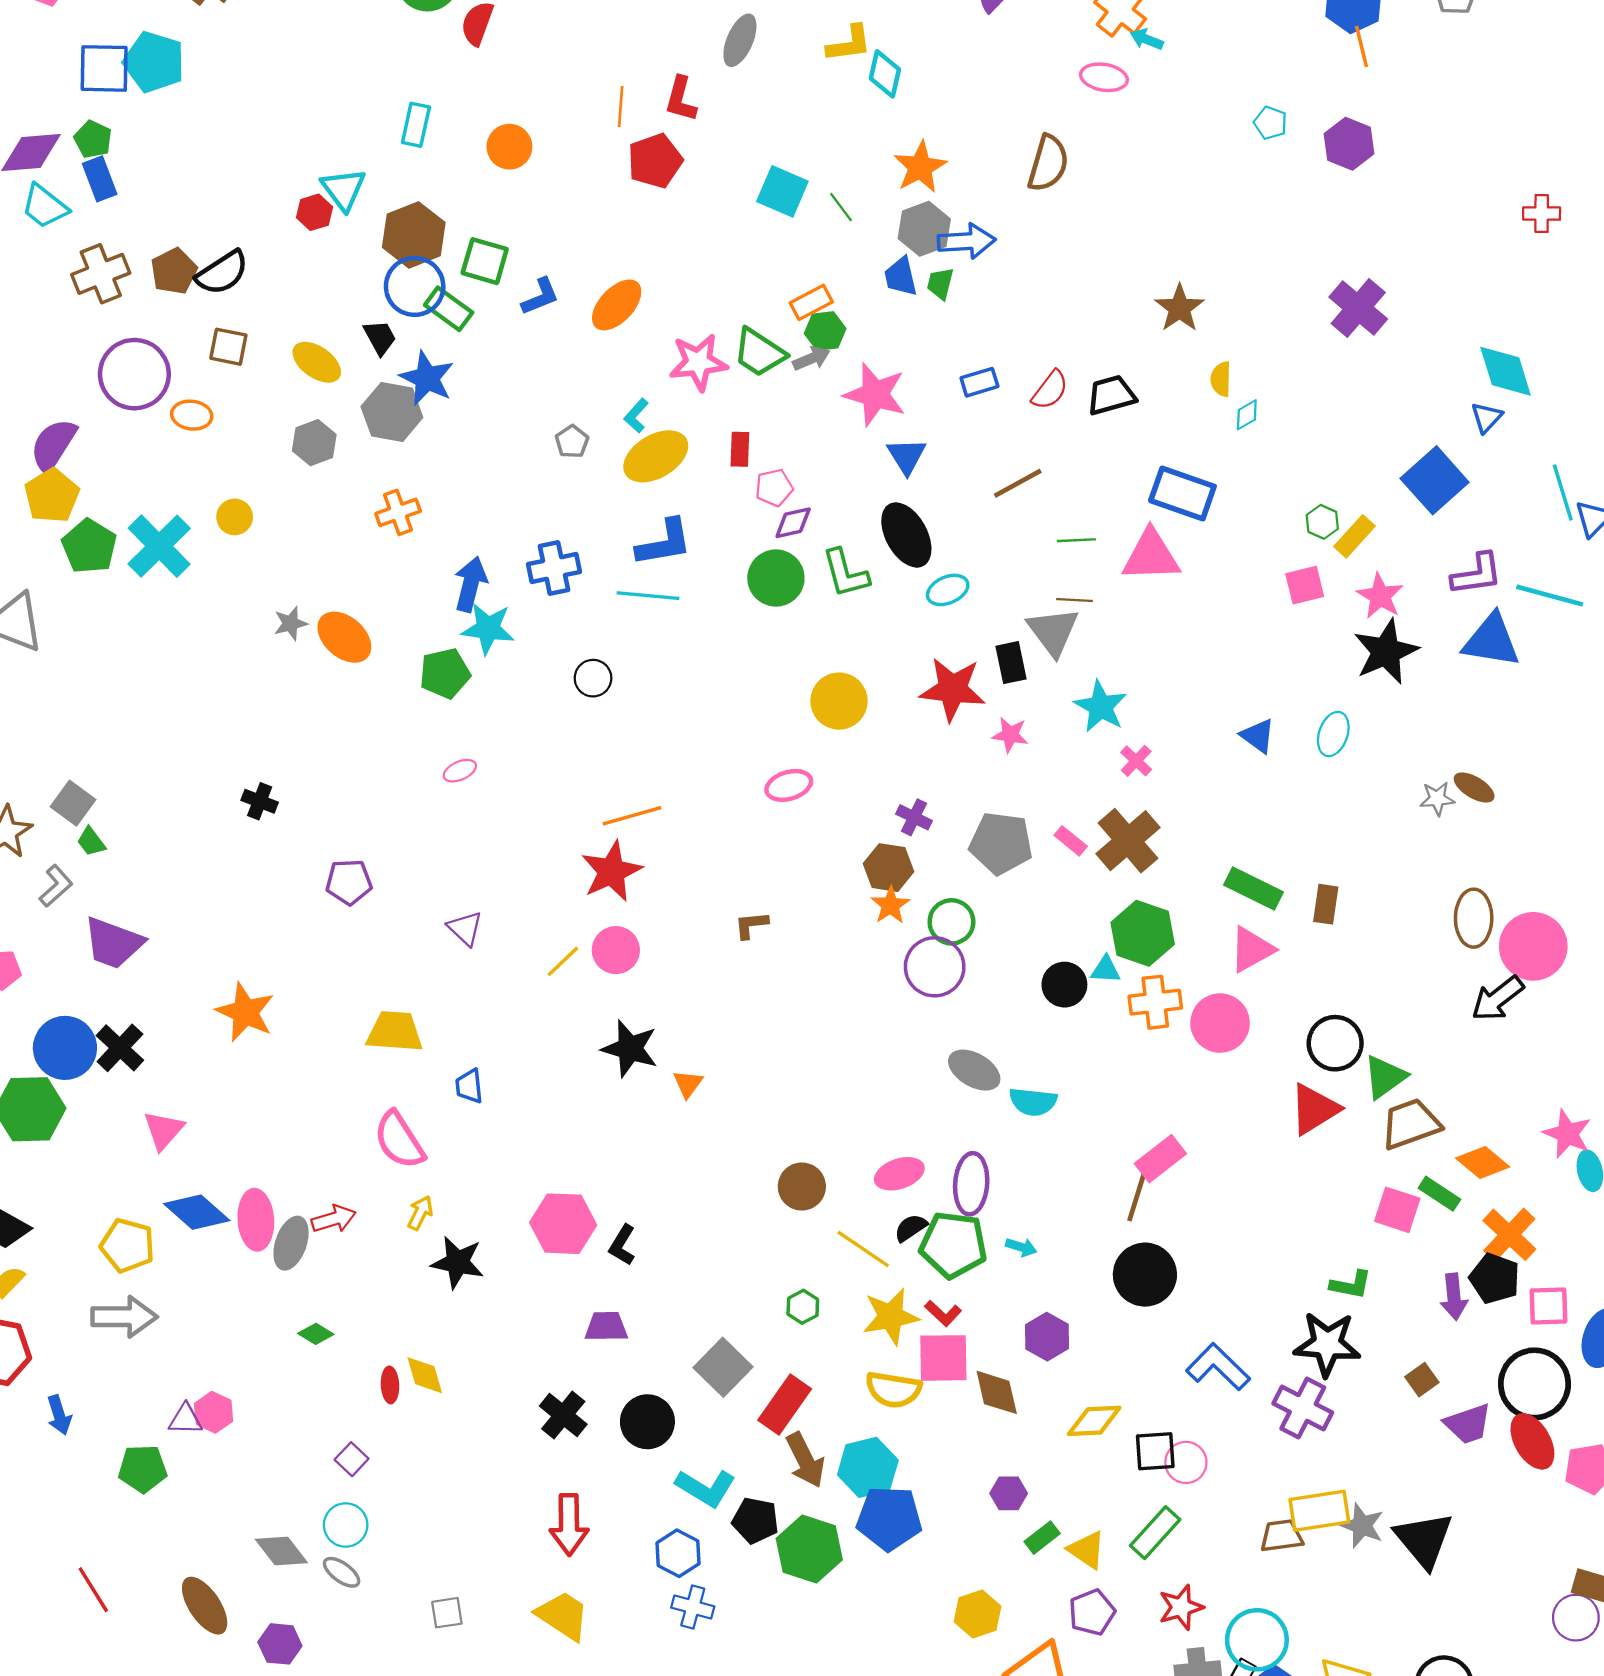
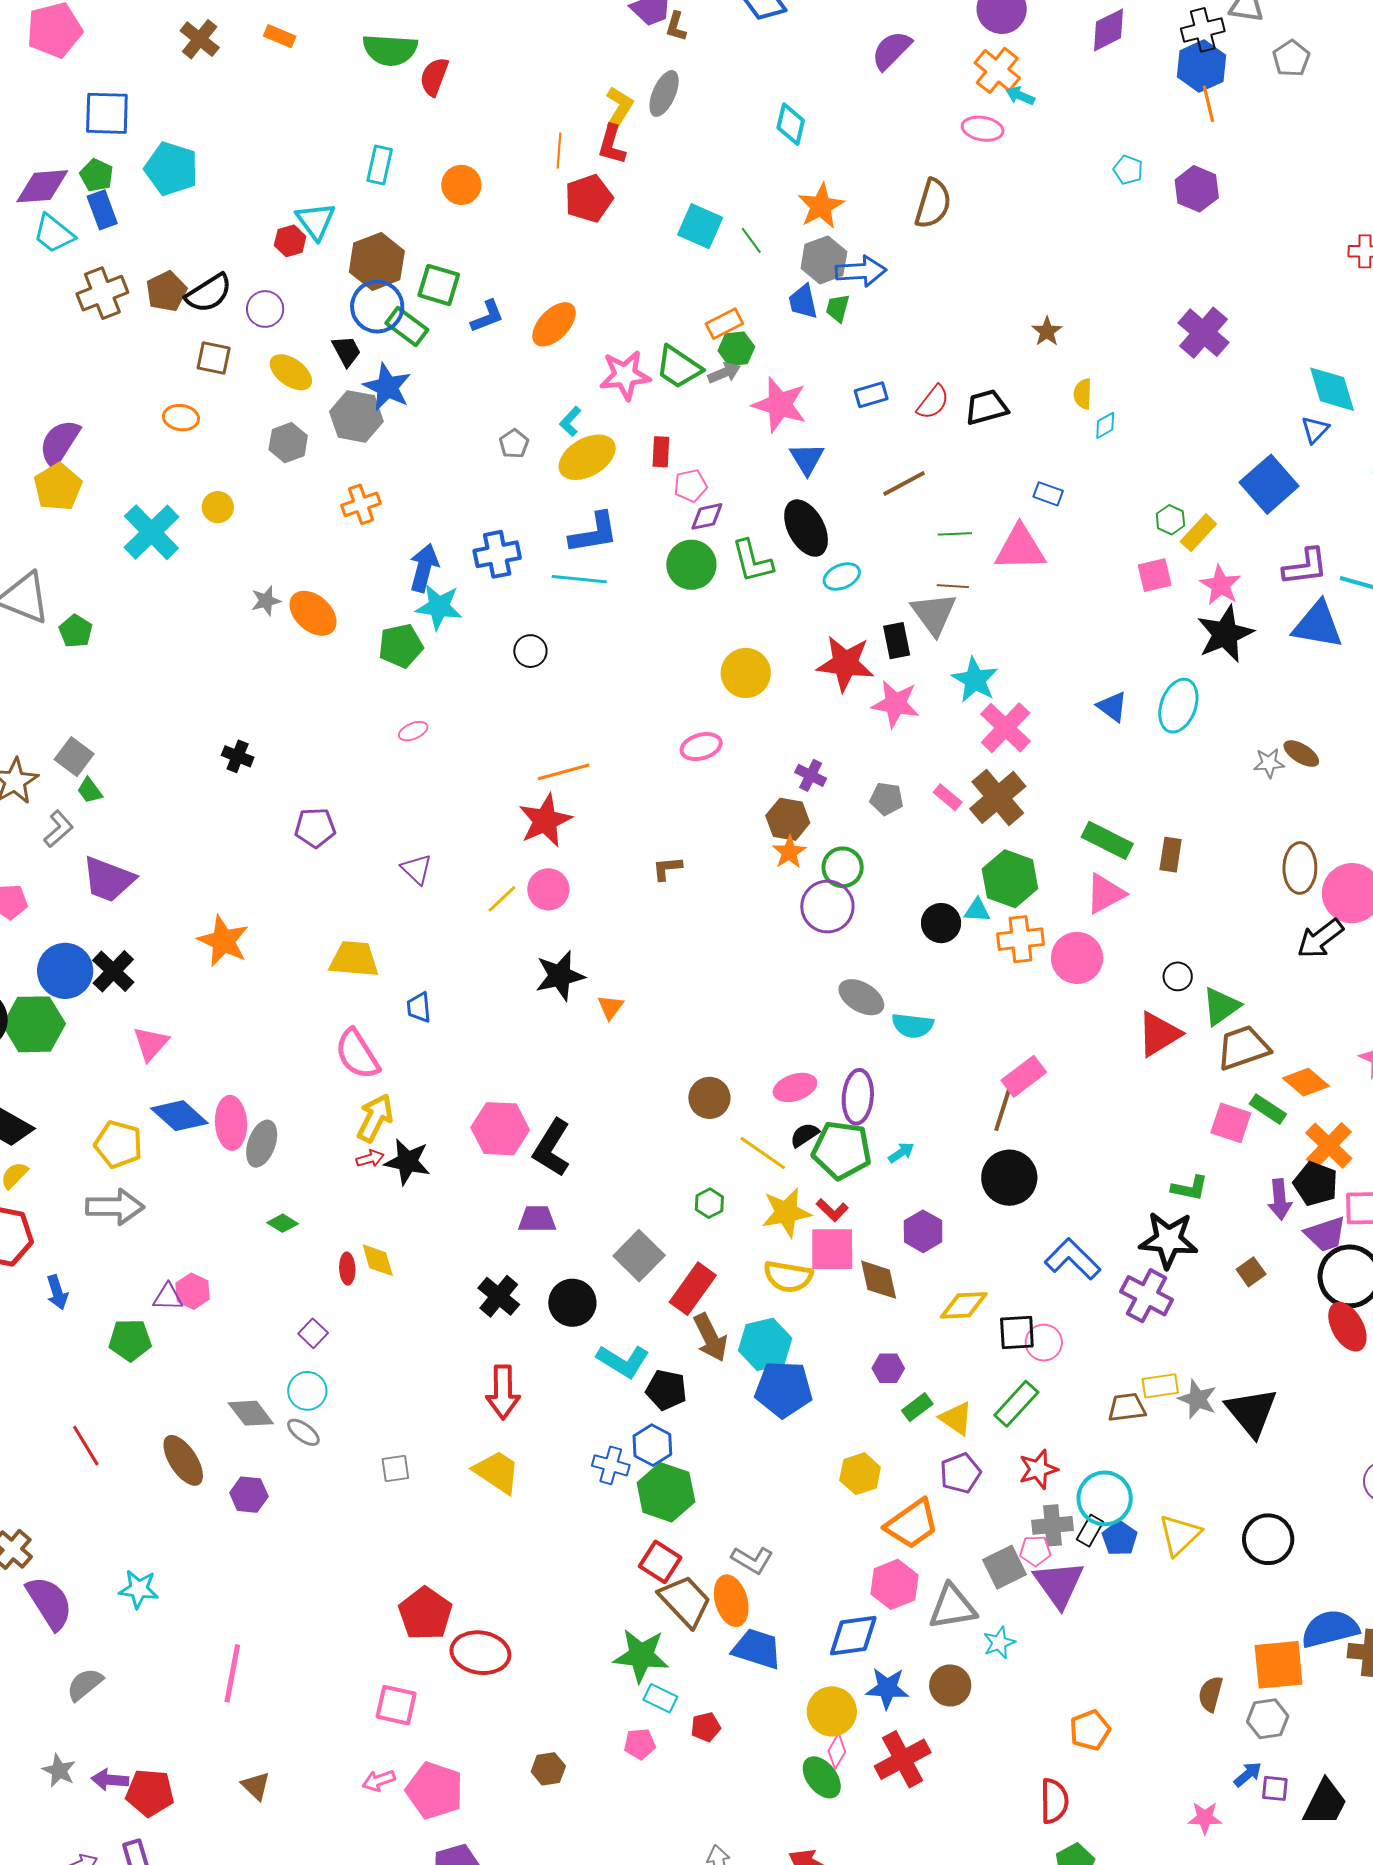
yellow L-shape: (849, 44) -> (619, 108), moved, turned -51
cyan pentagon: (154, 62) -> (171, 169), moved
brown star: (1179, 308) -> (1047, 331), size x0.7
purple circle: (134, 374) -> (265, 309), moved, size x0.6
blue rectangle: (1182, 493) -> (1048, 494), size x0.5
green pentagon: (89, 546) -> (76, 631), moved, size x0.7
cyan ellipse: (1333, 734) -> (1178, 706), size x1.4
pink star: (1010, 735) -> (895, 704), size x1.5
pink cross: (1136, 761) -> (1006, 728), size x1.8
gray pentagon: (1001, 843) -> (887, 799), size x0.6
black circle: (1335, 1043) -> (1178, 976), size x0.6
black star: (630, 1049) -> (560, 976), turned -30
yellow arrow: (420, 1213) -> (375, 1118), size x1.6
red arrow: (334, 1219) -> (370, 1159), moved, size x0.7
black L-shape: (622, 1245) -> (552, 1148), size x1.6
cyan arrow: (1021, 1247) -> (901, 1153), turned -52
purple trapezoid: (1468, 1424) -> (1325, 1234), moved
yellow rectangle: (1319, 1511) -> (1160, 1386), size x0.7
green hexagon: (809, 1549) -> (666, 1492), moved
blue hexagon: (678, 1553) -> (652, 1445), moved

